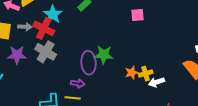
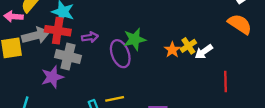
gray arrow: (25, 27) -> (36, 35), size x1.6
purple star: (17, 55) -> (52, 77), moved
purple arrow: (78, 83) -> (90, 37), moved

